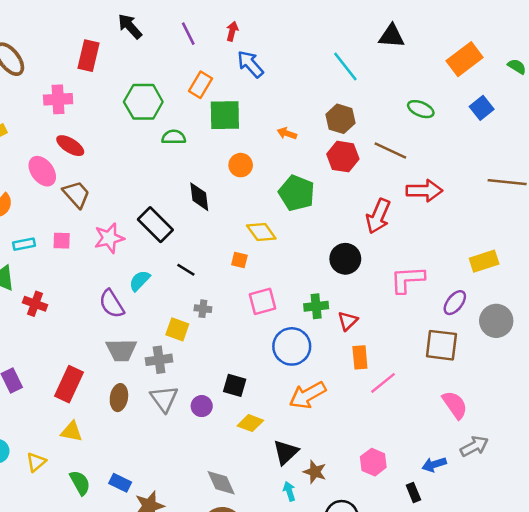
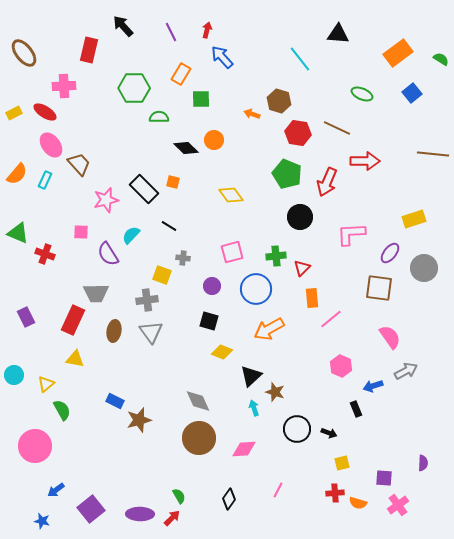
green square: (225, 115) -> (201, 99), size x0.7
brown hexagon: (340, 119) -> (279, 101), moved
red ellipse: (70, 146) -> (45, 112), moved
green pentagon: (297, 193) -> (287, 174), moved
black diamond: (199, 197) -> (186, 148), moved, turned -40
pink square: (62, 241) -> (81, 232), moved
cyan rectangle: (24, 244) -> (45, 180), moved, turned -54
orange square: (239, 260) -> (173, 182), moved
gray trapezoid: (121, 350) -> (96, 293), moved
purple circle: (202, 406) -> (212, 286), moved
pink hexagon: (373, 462) -> (341, 366), moved
green semicircle: (80, 483) -> (62, 410), moved

